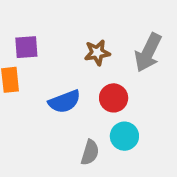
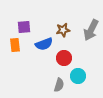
red circle: (114, 98) -> (64, 58), moved
blue semicircle: (65, 102) -> (44, 44), moved

